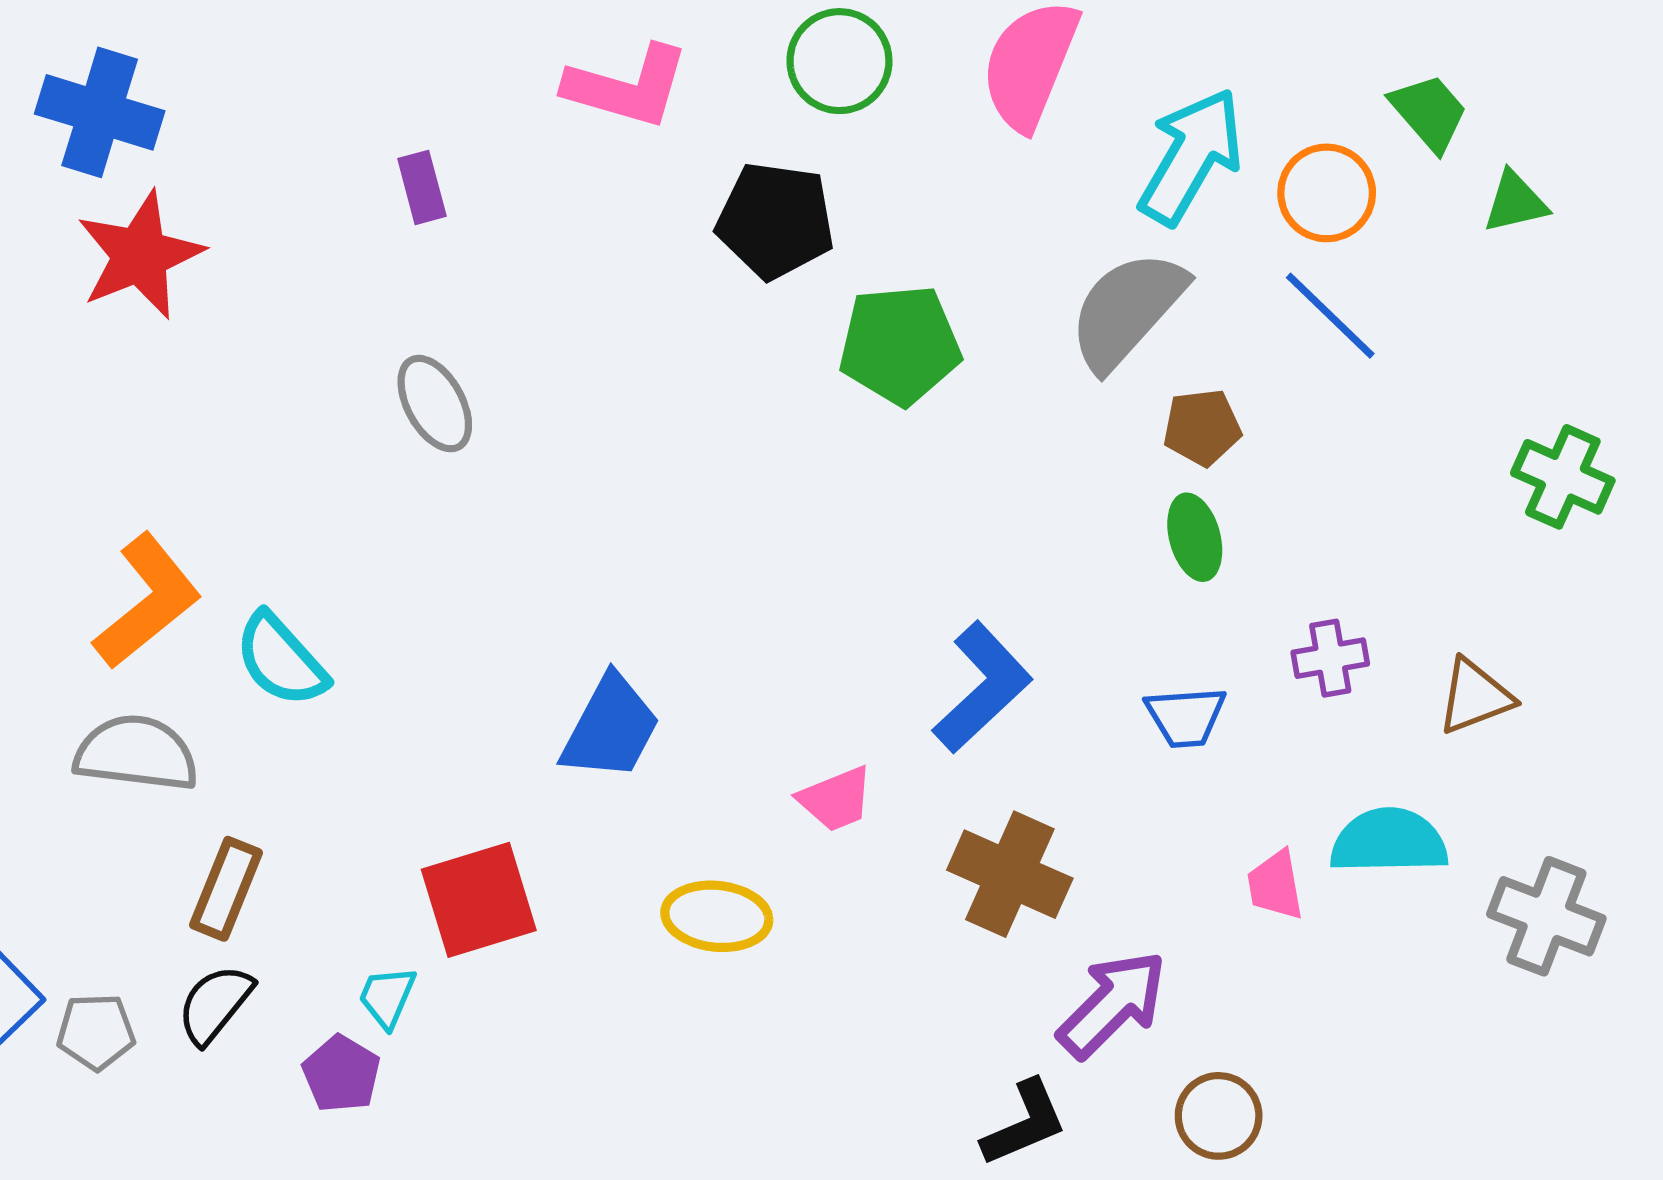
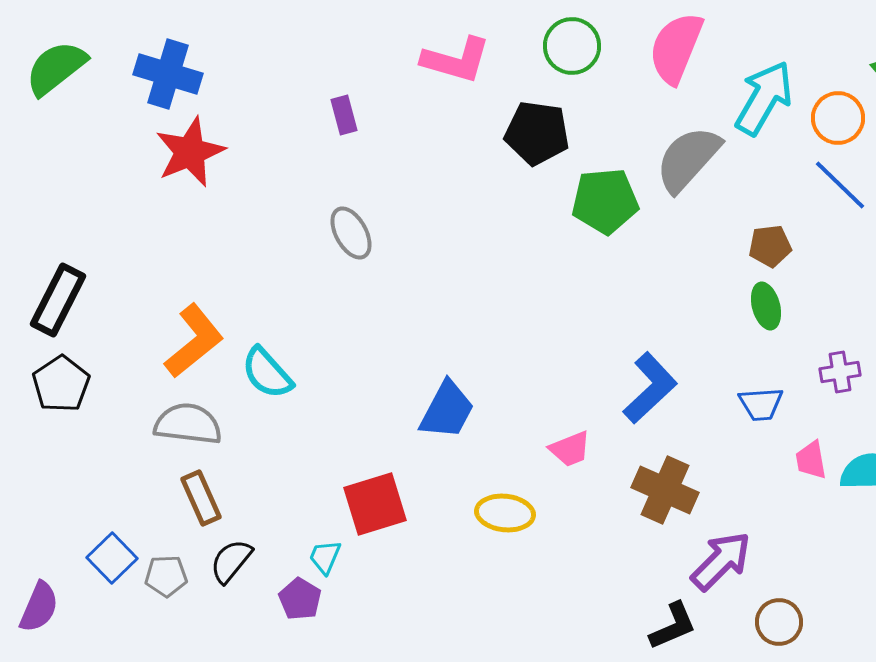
gray semicircle: (1127, 310) -> (688, 159), moved
pink trapezoid: (1275, 885) -> (811, 460), moved
brown rectangle: (226, 889) -> (201, 498), moved, turned -46

